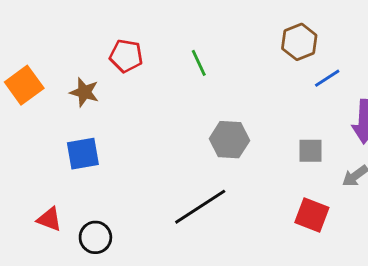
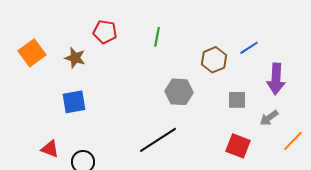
brown hexagon: (299, 42) -> (214, 60), moved
green line: (199, 63) -> (157, 37), turned 36

